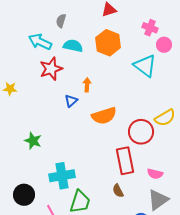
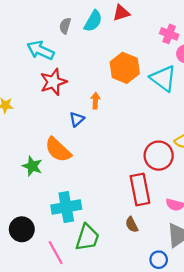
orange hexagon: (108, 43) -> (125, 68), moved
cyan semicircle: (73, 46) -> (93, 21), moved, turned 108
orange semicircle: (104, 116) -> (58, 150), moved, turned 60

